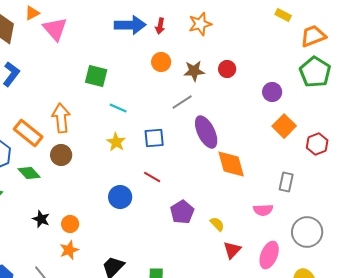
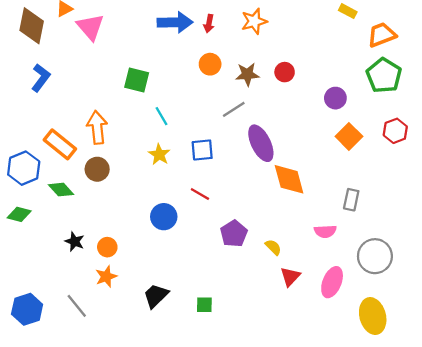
cyan line: (118, 108) -> (161, 116), turned 36
red hexagon: (317, 144) -> (395, 131), moved

